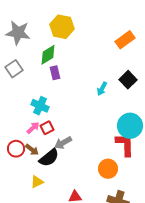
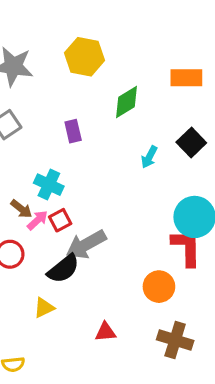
orange rectangle: (125, 40) -> (186, 78), turned 36
green diamond: (48, 55) -> (127, 102), moved
gray arrow: (63, 143) -> (86, 244), size x1.4
brown arrow: (32, 150) -> (21, 209), moved

